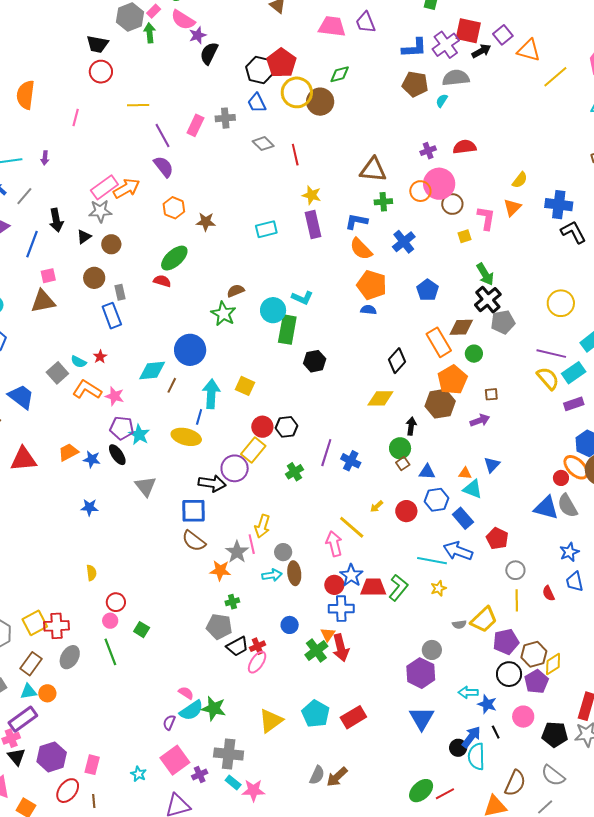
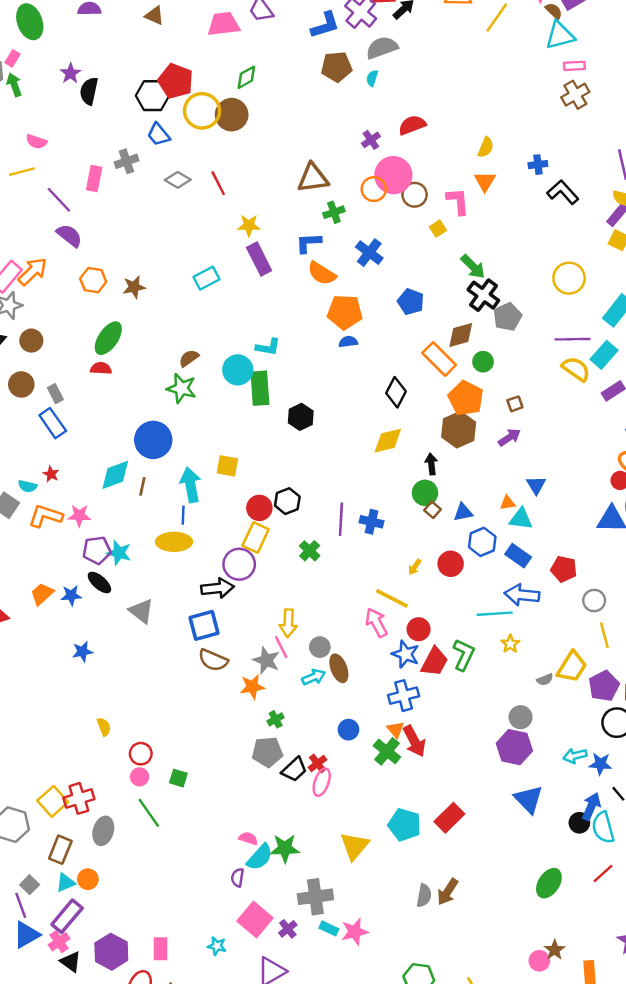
pink semicircle: (183, 20) -> (36, 142), moved, size x0.7
blue cross: (559, 205) -> (538, 165), size x0.6
red circle: (334, 585) -> (419, 629), moved
red trapezoid: (373, 587) -> (435, 662), turned 132
red line: (445, 794) -> (603, 873), moved

